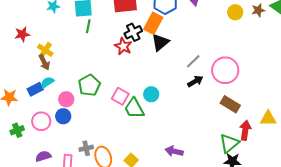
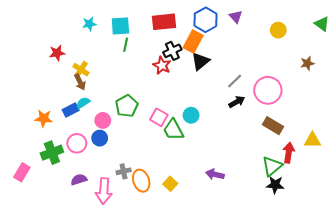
brown star: (258, 10) -> (307, 63), moved
green cross: (17, 130) -> (52, 153), size x1.5

